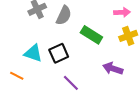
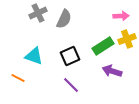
green rectangle: (91, 35) -> (103, 46), moved, turned -65
black square: (59, 53) -> (70, 56), moved

